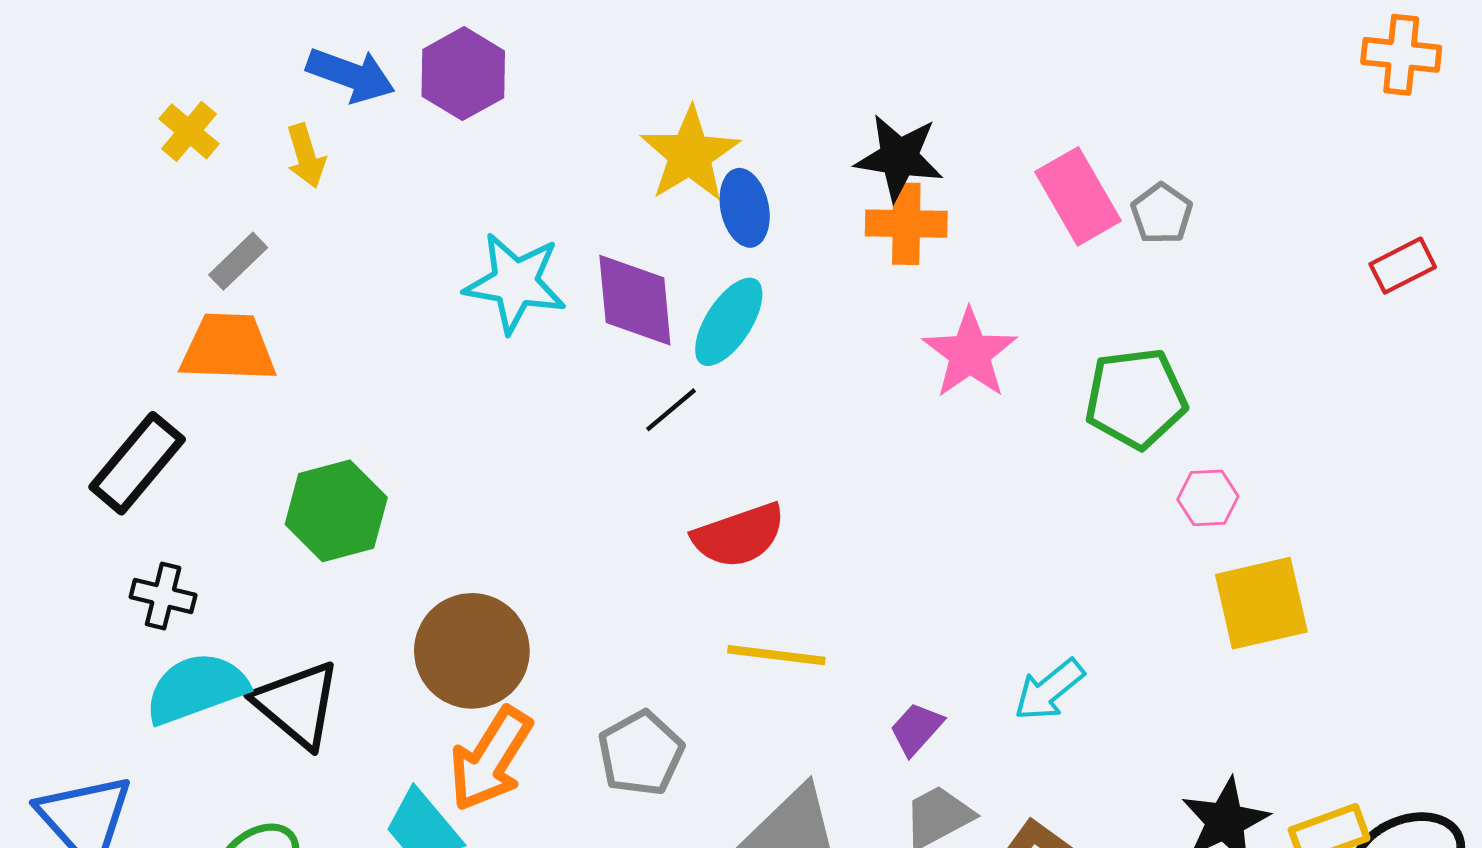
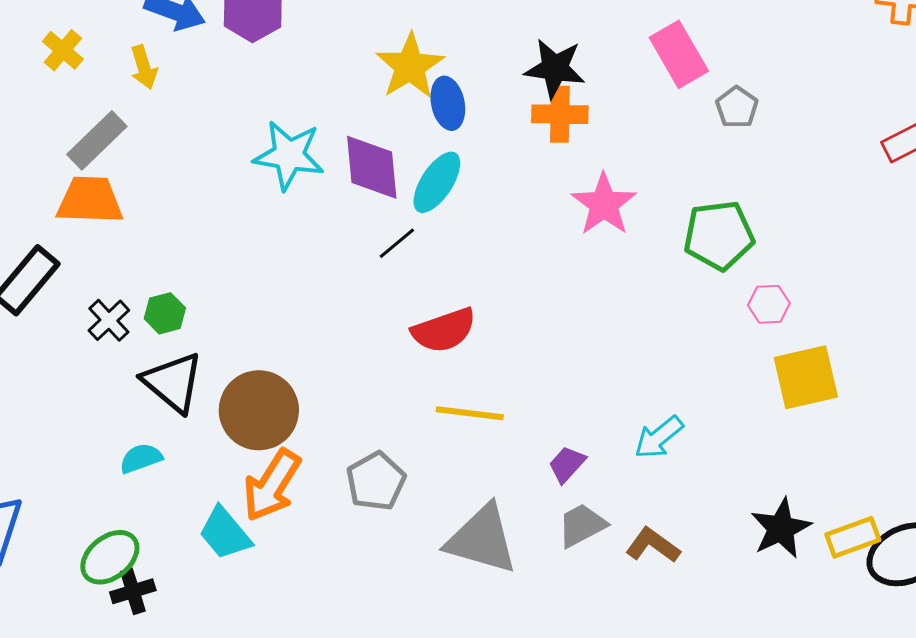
pink rectangle: (1078, 196) -> (679, 54), moved
gray rectangle: (238, 261) -> (97, 140), size x1.5
green hexagon: (336, 511) -> (165, 313), size x0.6
black cross: (163, 596) -> (109, 320), moved, turned 33
cyan semicircle: (196, 688) -> (141, 458), moved, size x0.6
black triangle: (297, 704) -> (173, 382), moved

